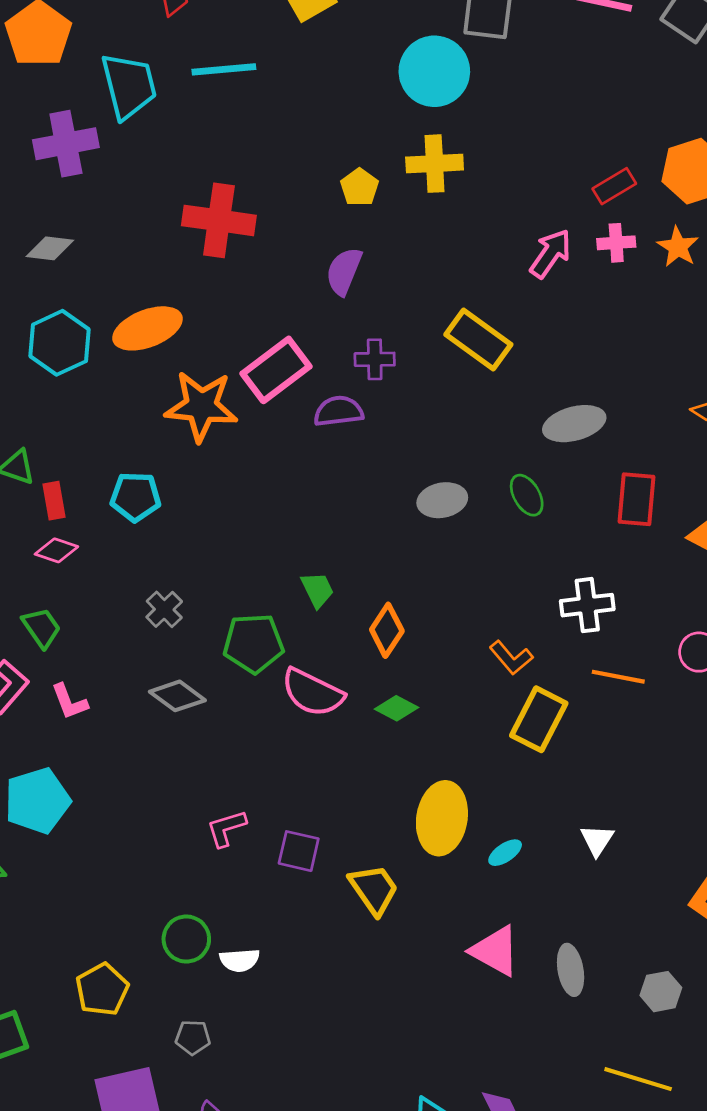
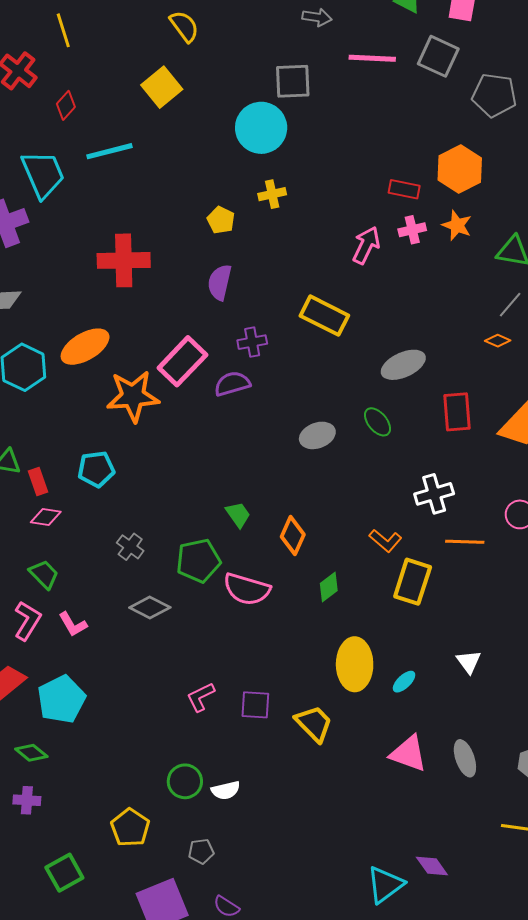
yellow cross: (435, 164) -> (272, 194), size x0.7
red rectangle: (614, 186) -> (404, 189), turned 52
green diamond: (397, 708) -> (329, 587), moved, turned -56

